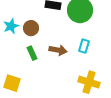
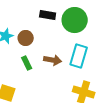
cyan rectangle: (84, 46) -> (79, 56), size x1.6

